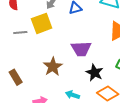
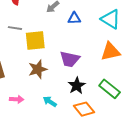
yellow square: (42, 23) -> (35, 40), moved

